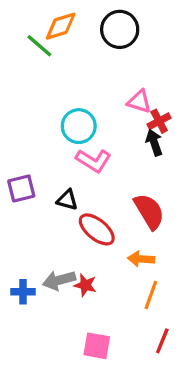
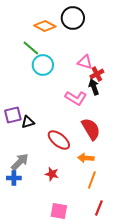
orange diamond: (61, 26) -> (45, 26), moved, turned 45
green line: (39, 46) -> (31, 48), moved
cyan circle: (79, 126) -> (43, 65), moved
pink L-shape: (93, 161) -> (76, 98), moved
black triangle: (67, 200) -> (28, 122), moved, turned -32
gray arrow: (59, 280) -> (20, 162), moved, turned 150

